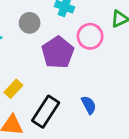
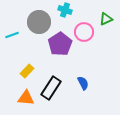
gray circle: (30, 23) -> (39, 22), size x1.5

